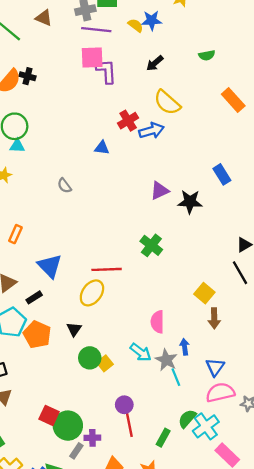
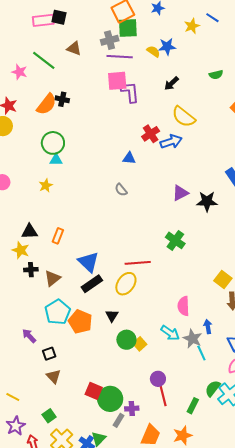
gray semicircle: (64, 186) -> (121, 190), moved
black rectangle: (34, 297) -> (92, 284), moved, size x1.5

